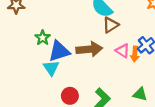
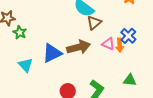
green star: (43, 38) -> (20, 32), moved
cyan triangle: (51, 68) -> (26, 65), moved

